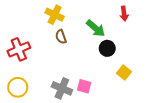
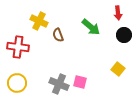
yellow cross: (55, 15) -> (39, 21), moved
black circle: (107, 48) -> (124, 35), moved
red cross: (19, 49) -> (18, 47), turned 30

